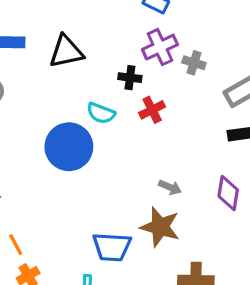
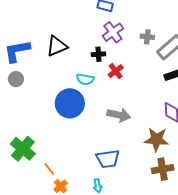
gray cross: (194, 63) -> (147, 37), moved
gray arrow: (170, 187) -> (119, 115), moved, size x1.6
brown star: (160, 227) -> (157, 139), moved

